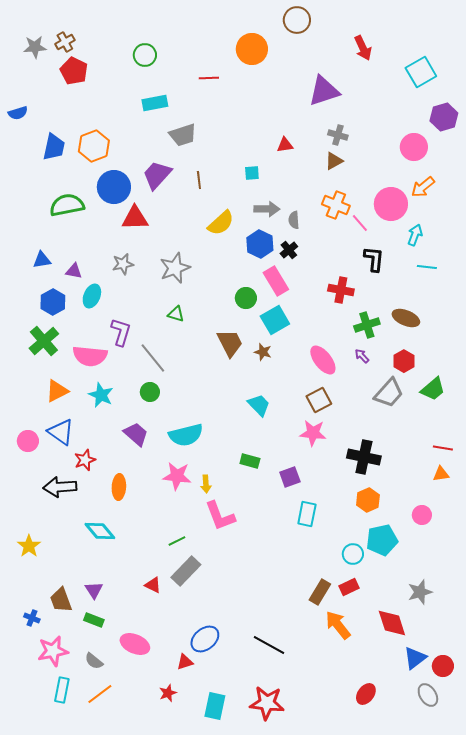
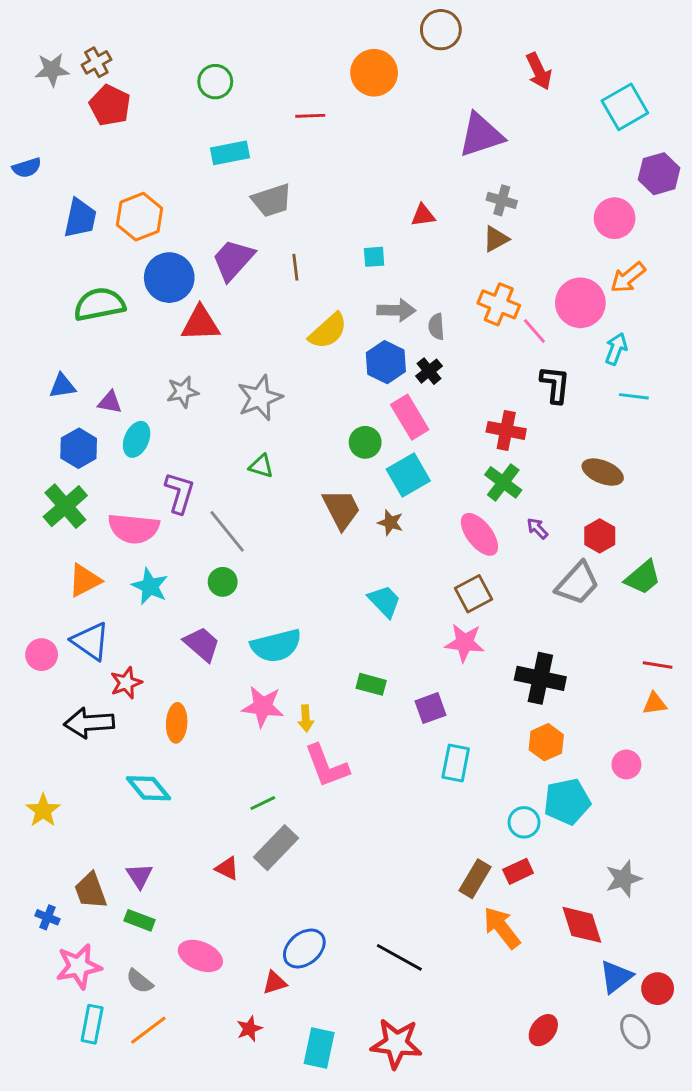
green cross: (367, 325) -> (503, 482), moved, turned -35

